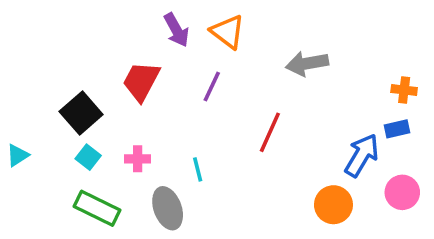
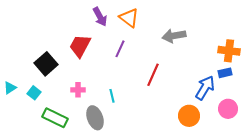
orange cross: (404, 90) -> (229, 51), size x1.5
cyan square: (88, 157) -> (34, 93), moved

